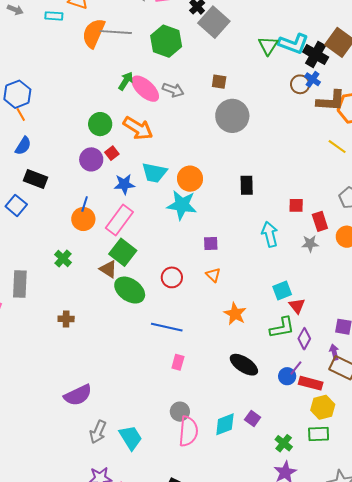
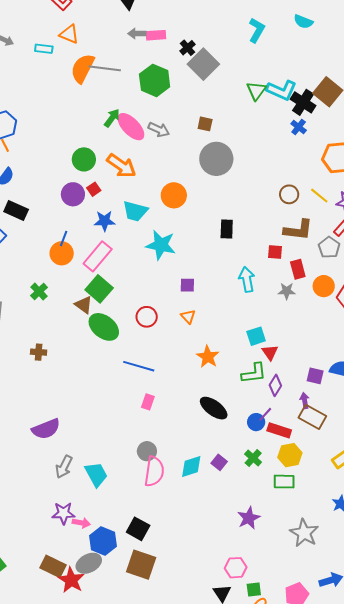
brown circle: (300, 84) -> (289, 194), moved
brown L-shape: (331, 101) -> (298, 230), moved
orange circle: (190, 179) -> (174, 195), moved
green cross: (284, 443) -> (253, 458), moved

